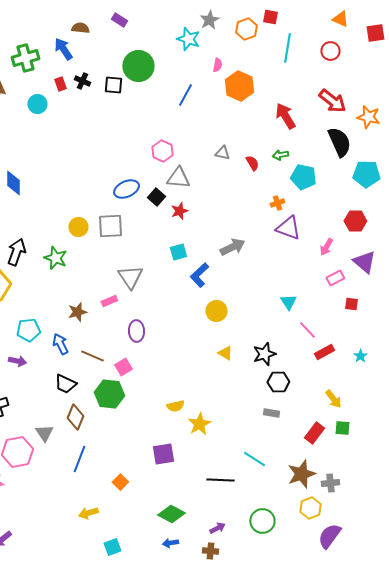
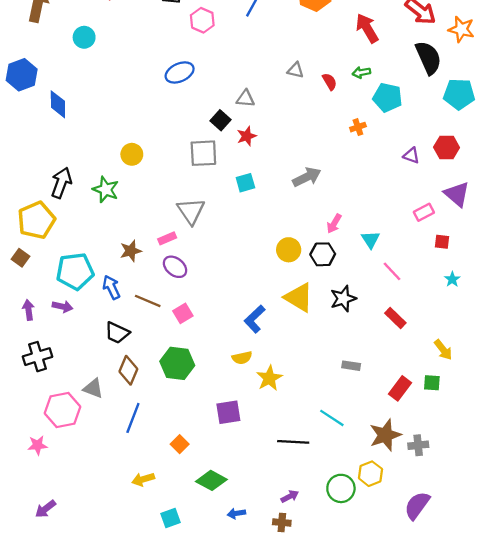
cyan circle: (37, 104) -> (84, 37), moved
pink hexagon: (162, 151) -> (202, 20), moved
gray triangle: (178, 178) -> (245, 99), size x0.7
blue ellipse: (126, 189) -> (180, 72), moved
gray square: (110, 226) -> (203, 153), moved
purple triangle: (288, 228) -> (411, 155), moved, size x0.6
pink arrow: (326, 247) -> (334, 224), moved
blue L-shape: (199, 275) -> (255, 319), moved
cyan pentagon: (28, 330) -> (75, 271), size x1.4
purple ellipse: (136, 331) -> (175, 267), moved, turned -50
red rectangle: (324, 352) -> (395, 318), moved, turned 72
yellow triangle: (225, 353) -> (299, 297), size x1.8
cyan star: (360, 356) -> (452, 279), moved
black hexagon: (278, 382) -> (323, 254), moved
green hexagon: (109, 394) -> (177, 363), moved
yellow arrow: (333, 399) -> (443, 350), moved
gray triangle: (44, 433) -> (93, 388), turned -36
yellow hexagon: (310, 508) -> (370, 474), moved
green diamond: (171, 514) -> (211, 480), moved

